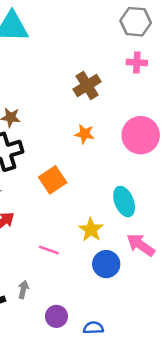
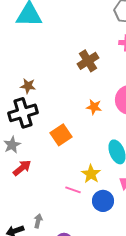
orange star: (85, 134) -> (94, 107), moved
pink line: (49, 250) -> (73, 190), moved

